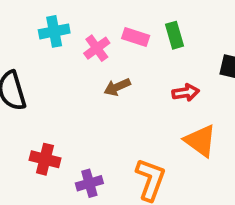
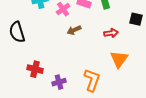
orange triangle: (200, 141) -> (119, 59), turned 30

